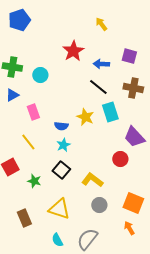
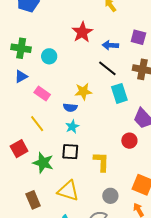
pink rectangle: (33, 112) -> (42, 93), turned -35
yellow star: (85, 117) -> (83, 91), moved, turned -30
black square: (61, 170) -> (70, 152), turned -36
yellow L-shape: (92, 180) -> (101, 162), turned 55
green star: (34, 181) -> (43, 163), size x1.5
gray circle: (99, 205) -> (110, 196), moved

